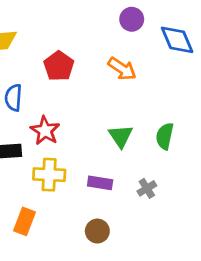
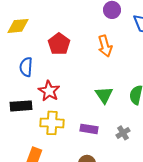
orange arrow: (122, 69) -> (105, 46), turned 40

